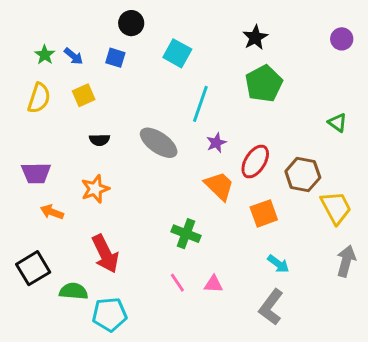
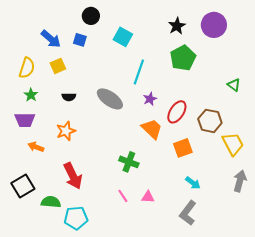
purple circle: (342, 39) -> (214, 25), moved, size x1.6
green star: (45, 55) -> (31, 95), moved
blue arrow: (74, 56) -> (51, 39), size x1.5

